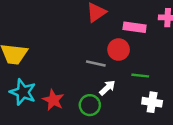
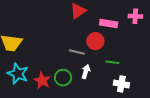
white arrow: (107, 88) -> (86, 72), turned -32
green circle: (90, 105) -> (63, 78), moved

